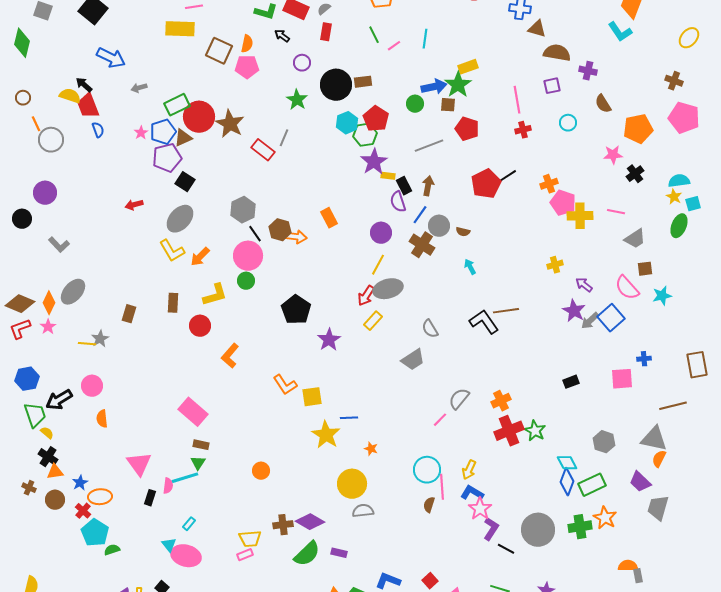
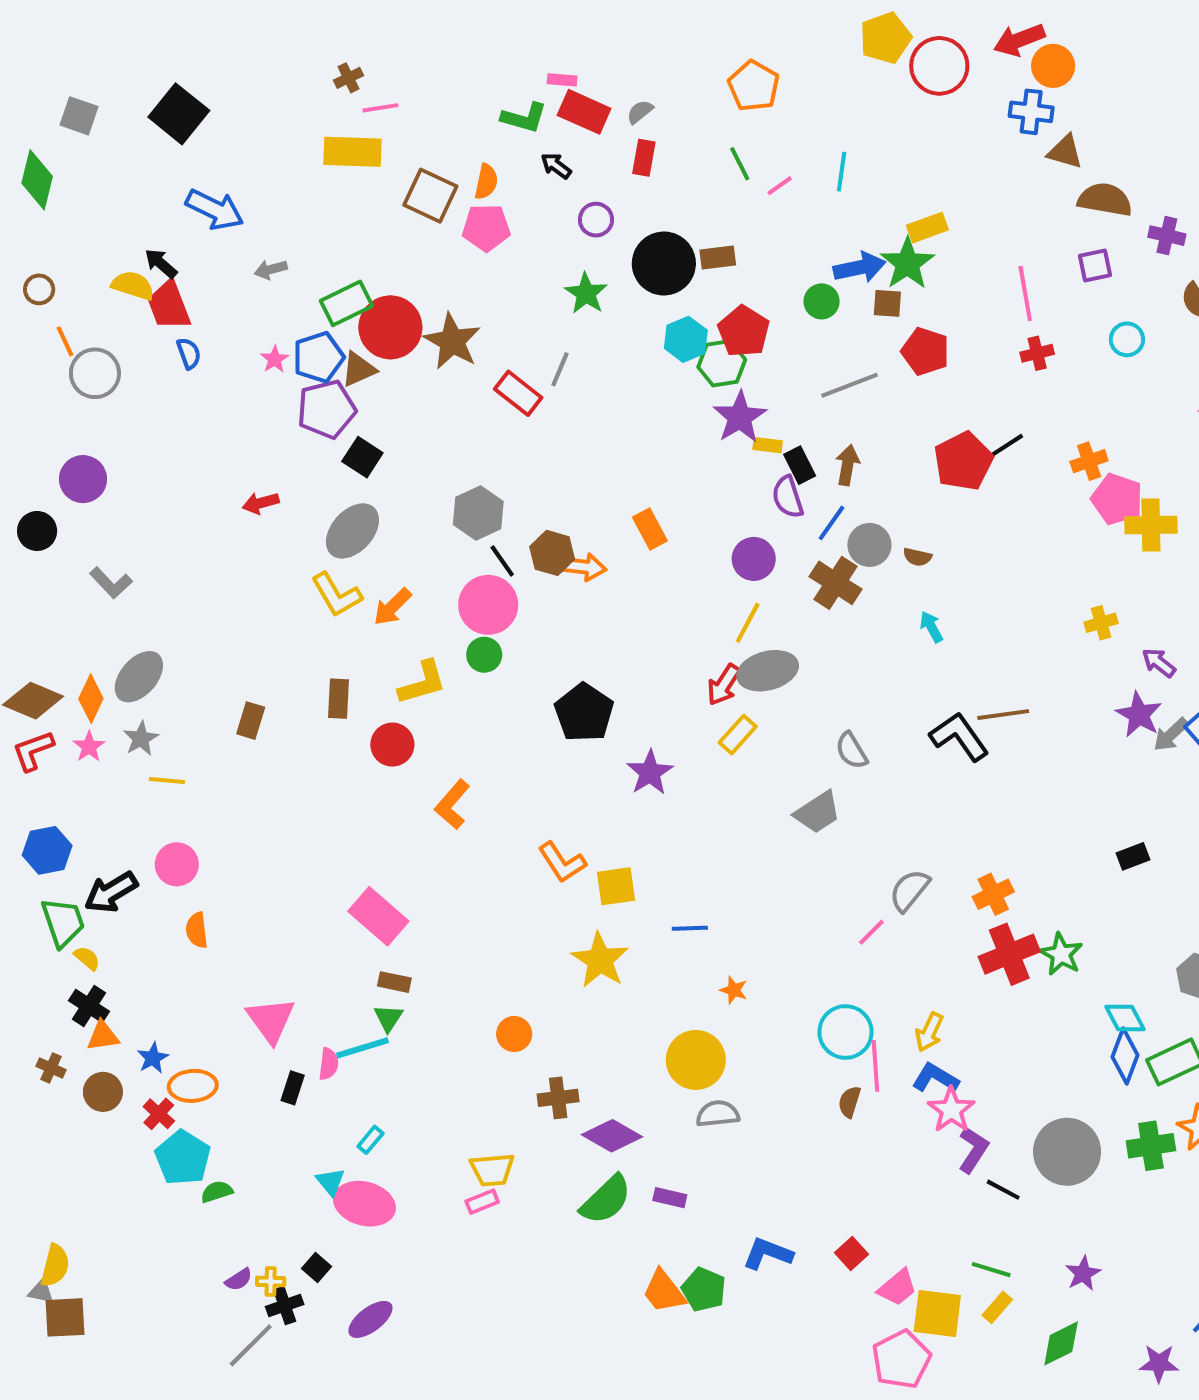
gray star: (100, 339) -> (141, 739), moved
yellow star: (326, 435) -> (600, 960), moved
brown cross: (283, 525) -> (558, 1098), moved

